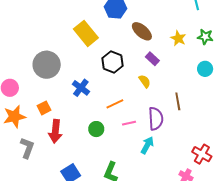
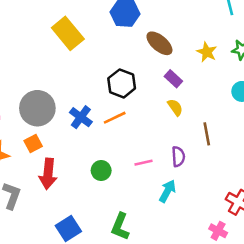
yellow rectangle: (86, 33) -> (68, 33), moved
gray circle: (47, 65) -> (37, 108), moved
yellow semicircle: (145, 81) -> (175, 107), moved
orange line: (115, 104) -> (115, 118), moved
purple semicircle: (156, 119) -> (178, 157), size x0.7

